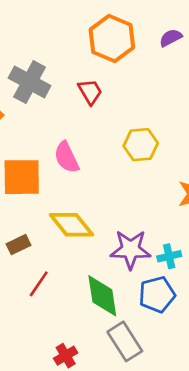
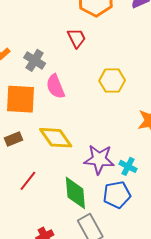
gray cross: (30, 82) -> (35, 60), moved, size x0.7
brown rectangle: (19, 245) -> (14, 139), moved
cyan cross: (169, 256) -> (128, 166), turned 36

